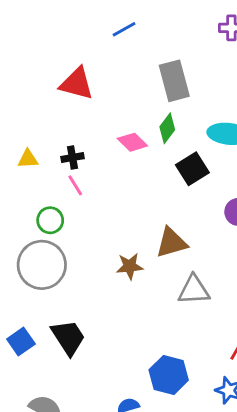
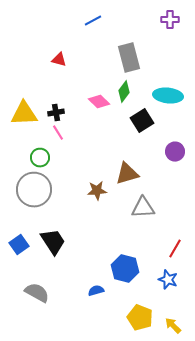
red triangle: (77, 84) -> (59, 60), size x0.6
yellow triangle: (28, 159) -> (24, 114), size x1.8

